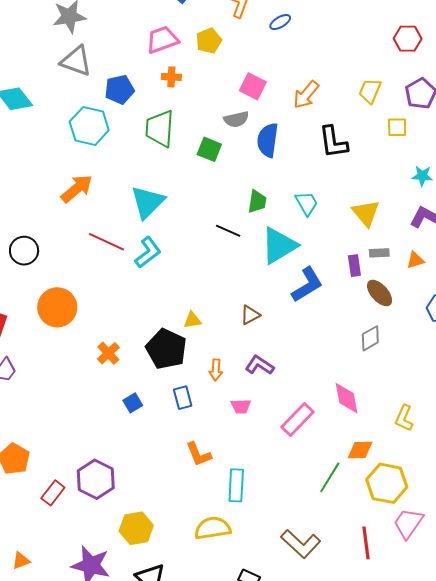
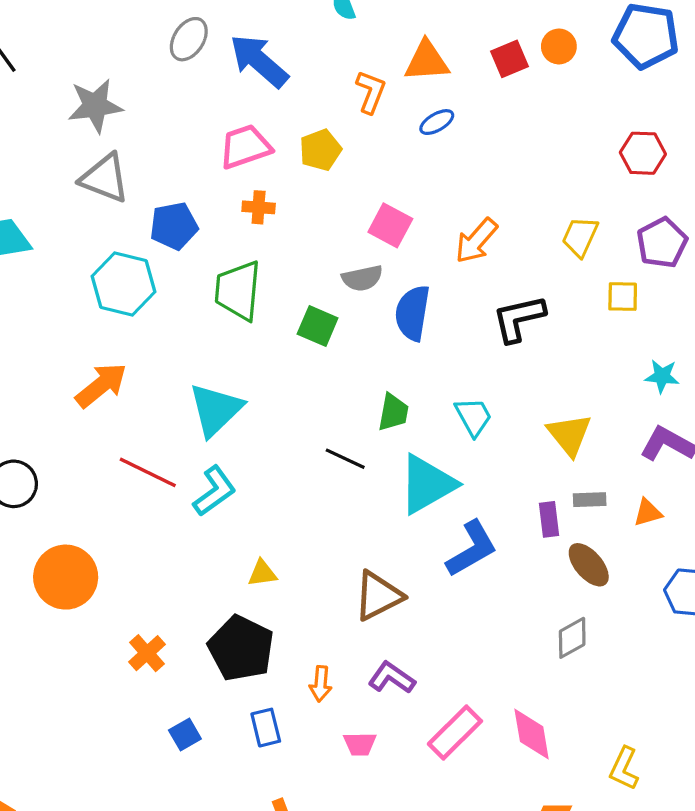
black L-shape: (333, 142) -> (519, 318), turned 84
brown triangle: (250, 315) -> (378, 596), size x1.6
yellow triangle: (192, 320) -> (262, 573), moved
pink rectangle: (298, 419) -> (455, 732), moved

